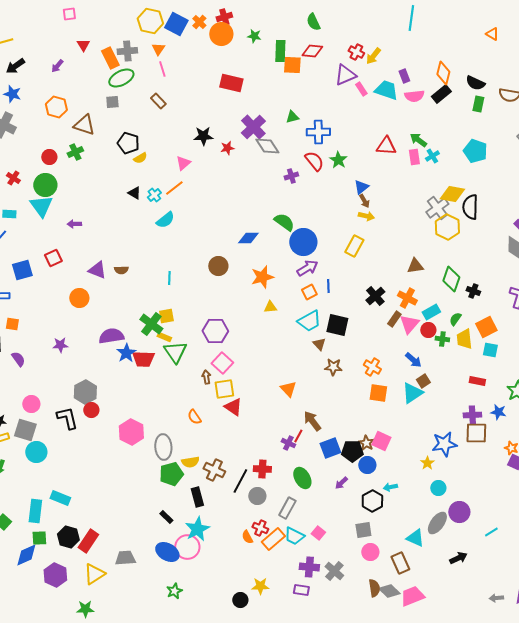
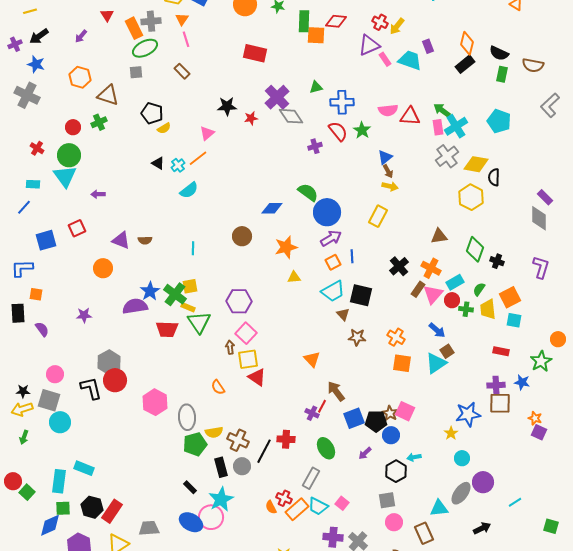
pink semicircle: (414, 96) -> (388, 110), moved
cyan cross: (432, 156) -> (456, 126), size x1.6
black semicircle: (470, 207) -> (494, 177), size x0.7
gray cross: (437, 208) -> (447, 156), moved
blue star: (126, 353) -> (150, 291), moved
red circle: (91, 410) -> (115, 380), size x1.5
gray circle: (257, 496) -> (242, 466), moved
cyan triangle: (415, 538) -> (439, 508), turned -30

